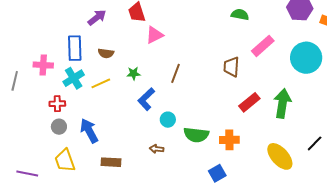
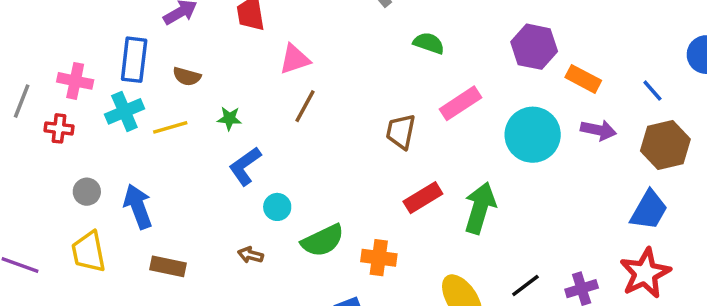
pink triangle: (154, 35) -> (295, 59), moved
brown line: (176, 73) -> (305, 106), moved
red cross: (57, 104) -> (59, 128), moved
green semicircle: (196, 135) -> (323, 241), turned -40

